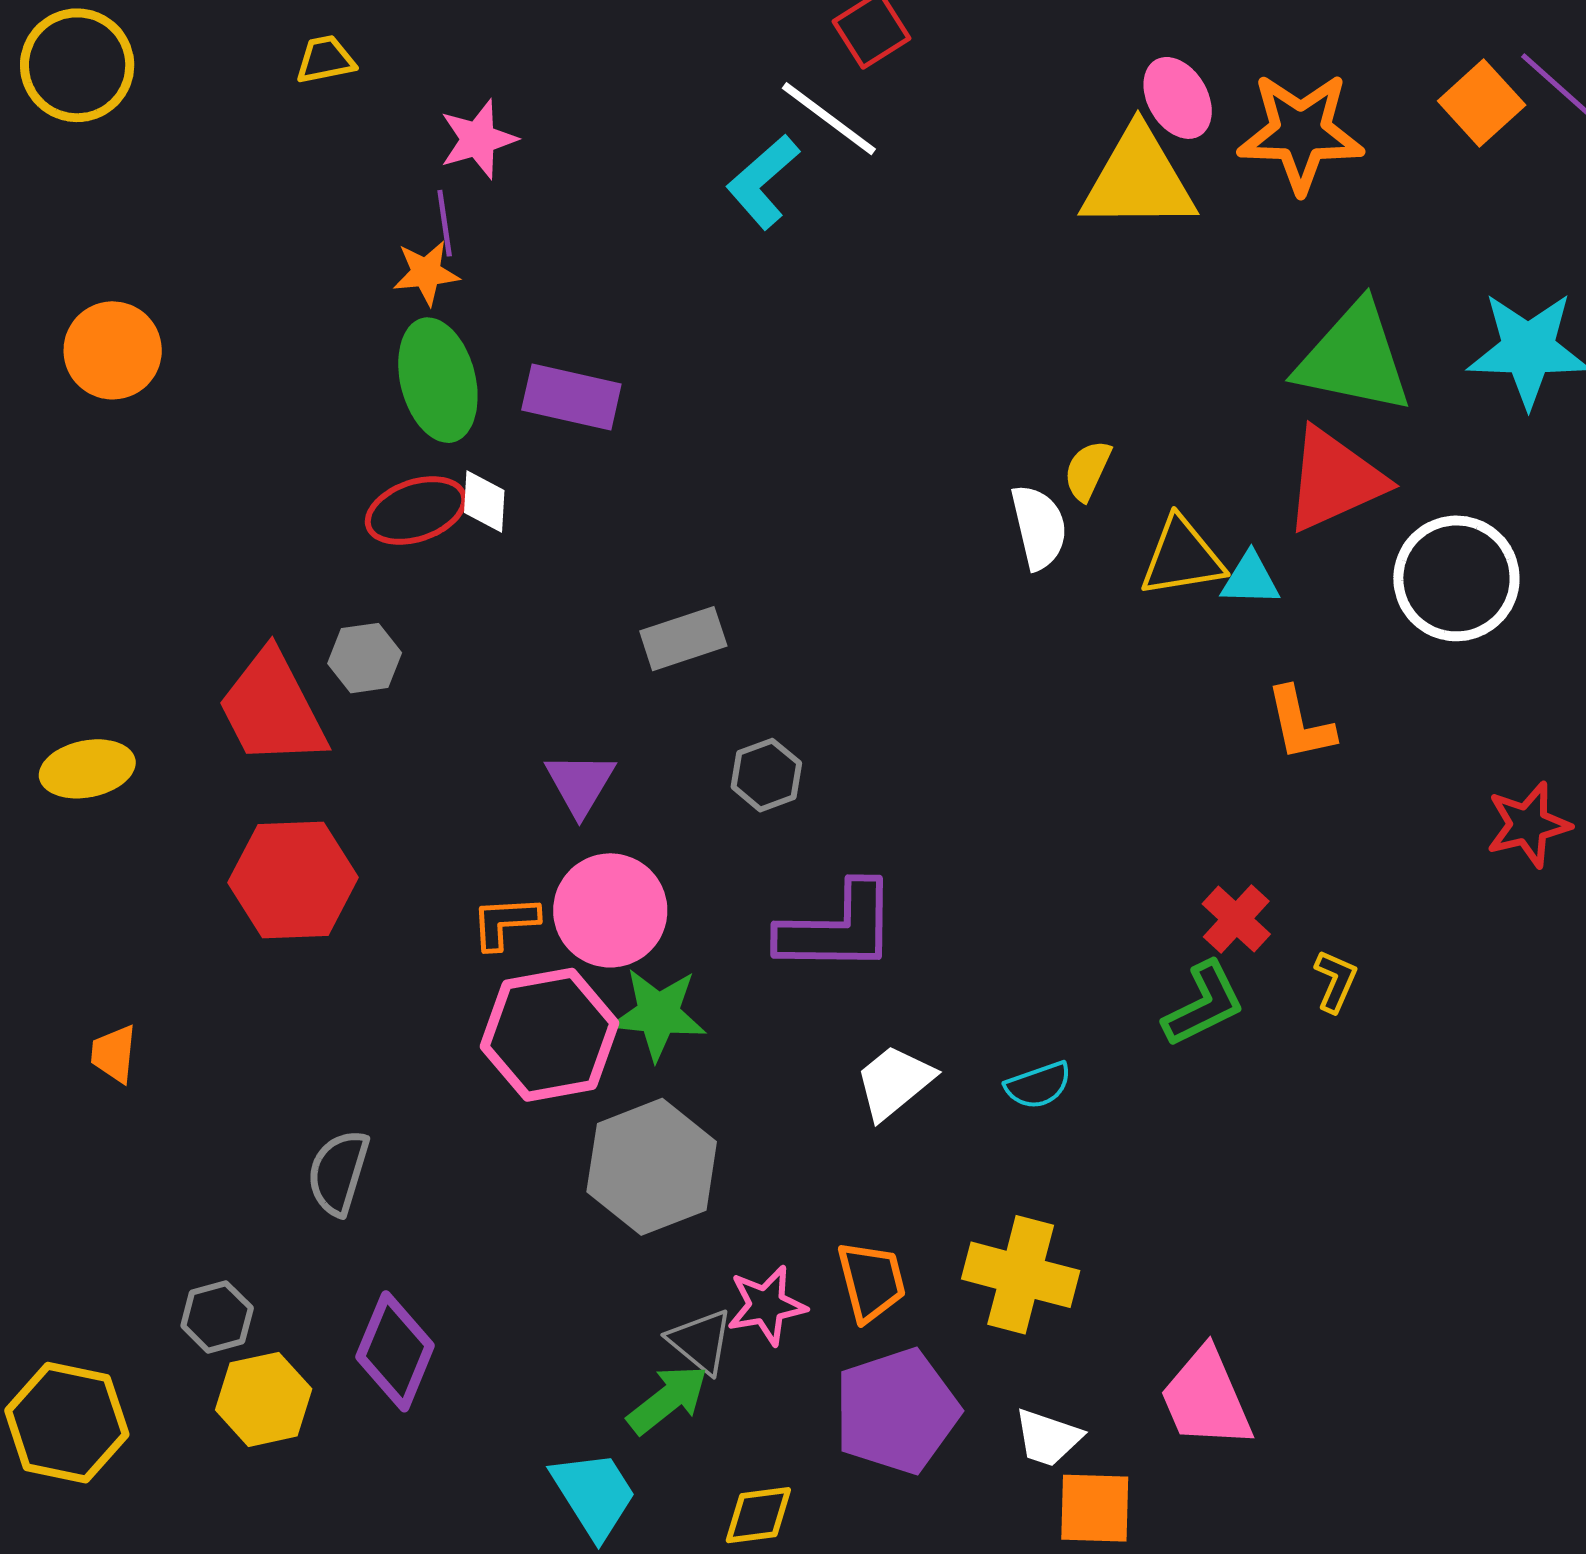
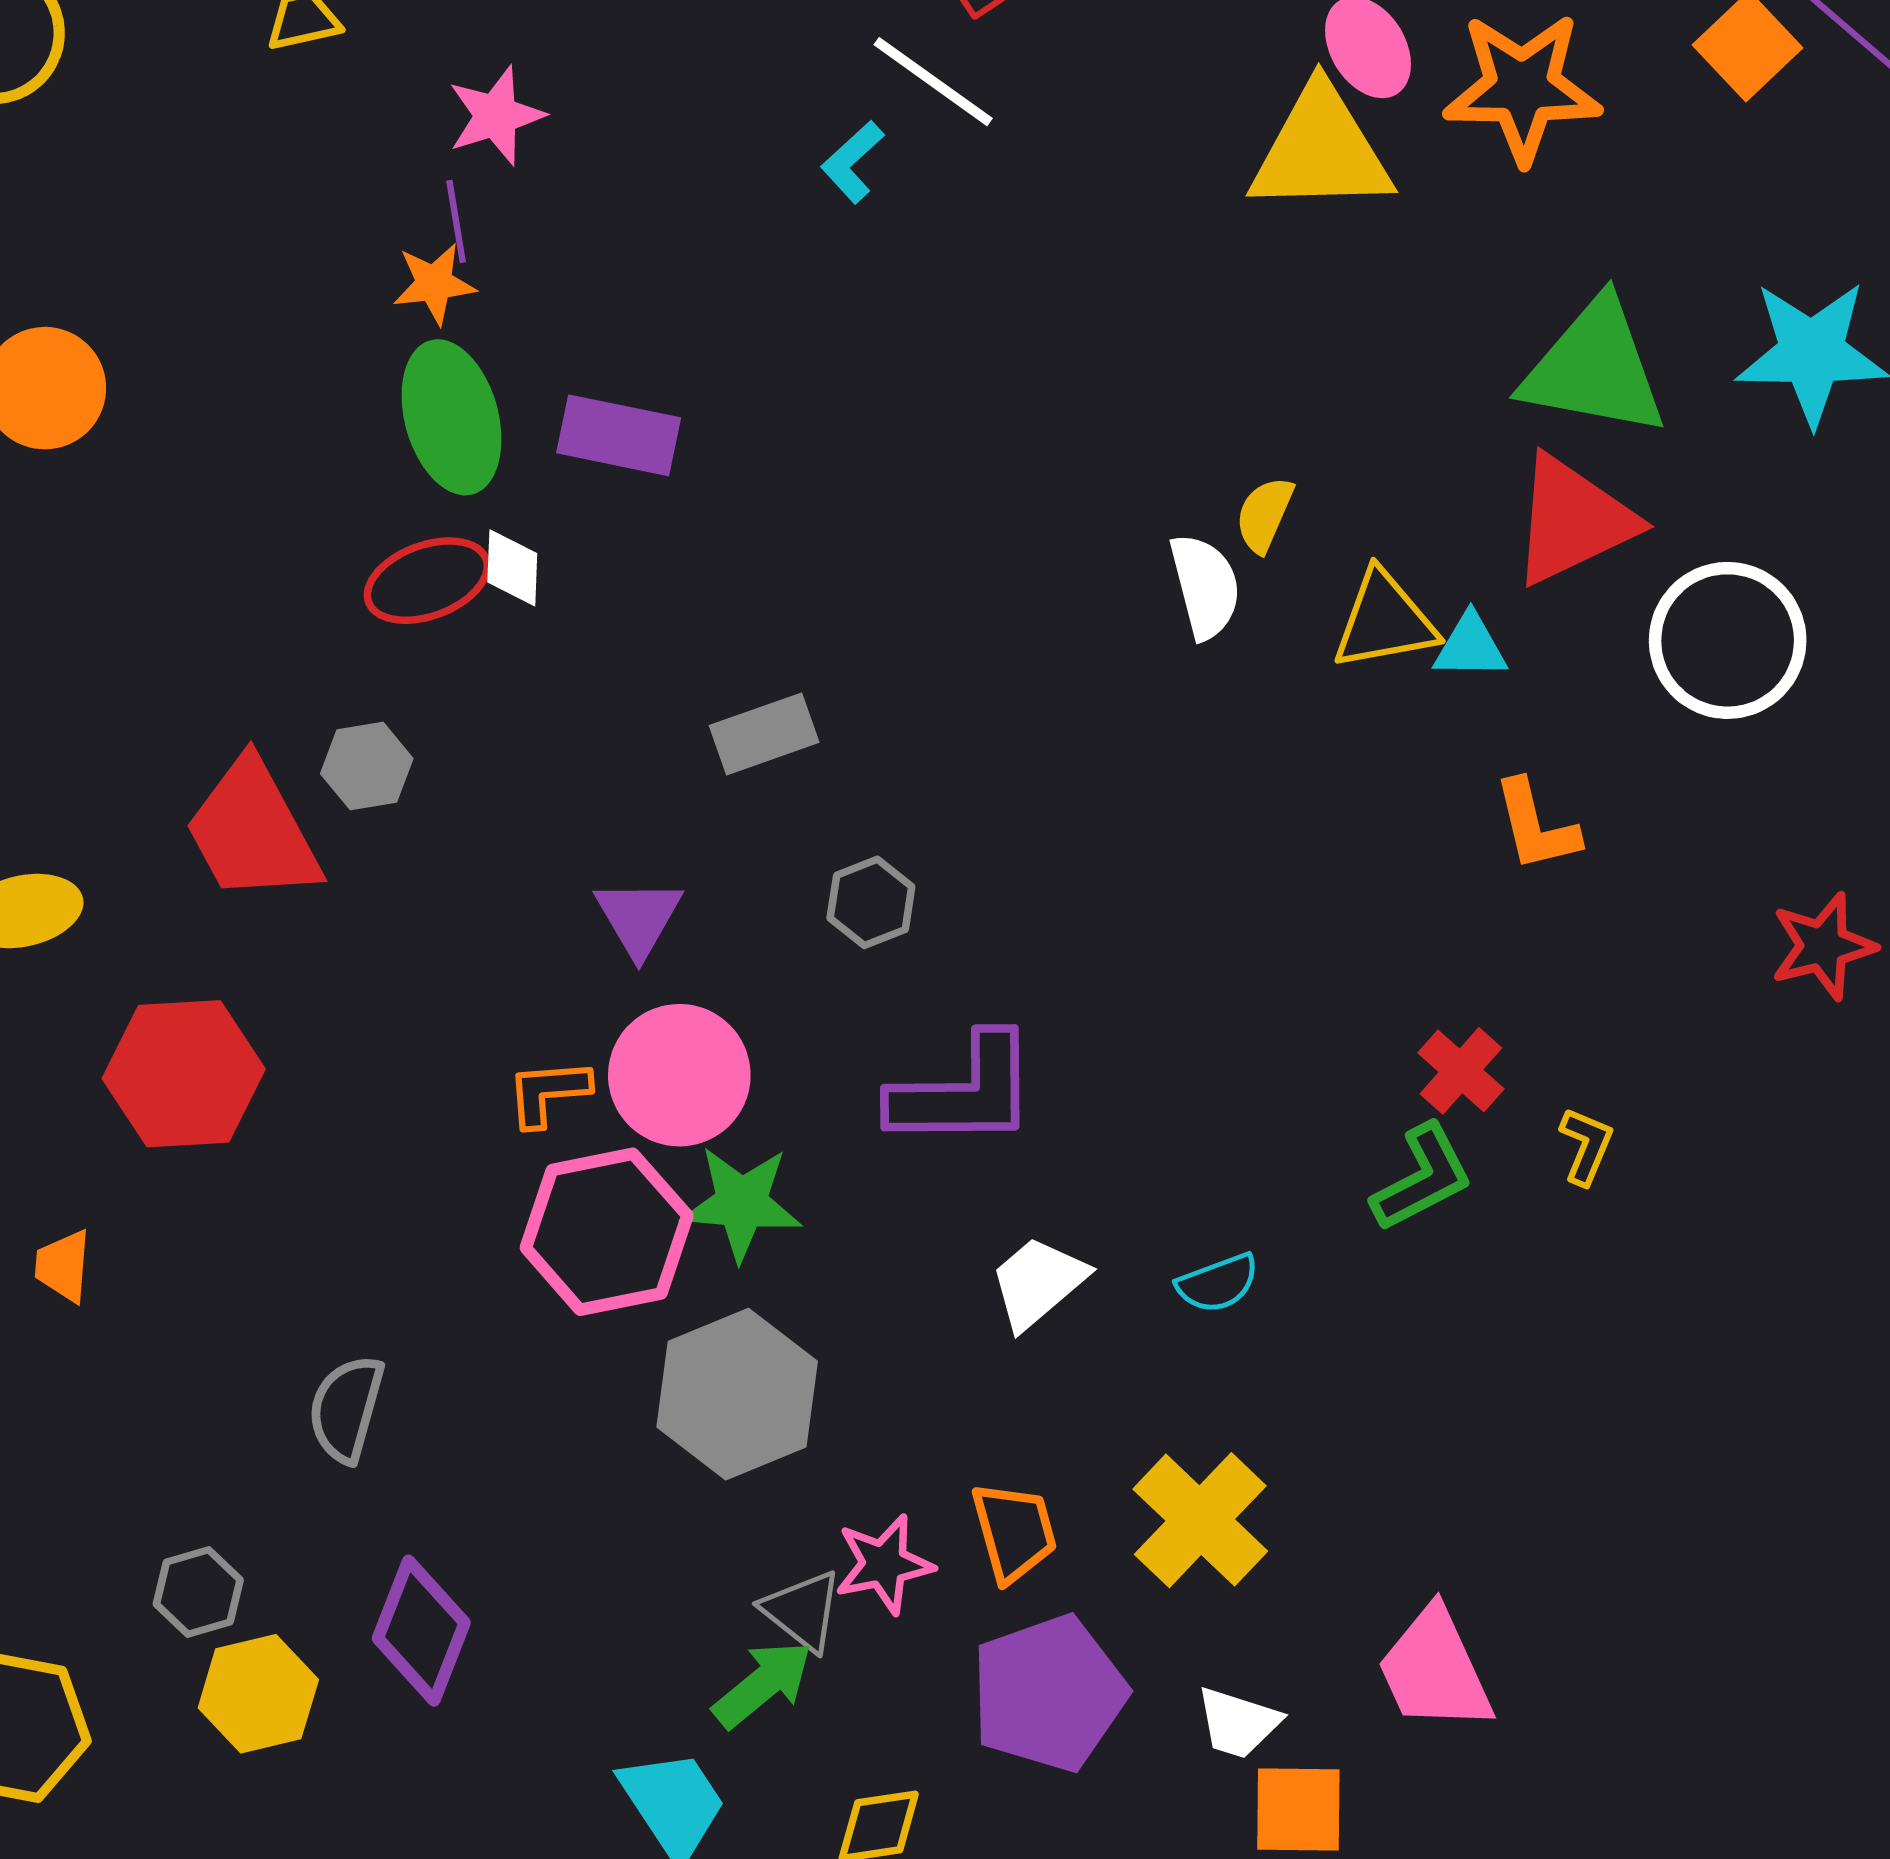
cyan L-shape: (763, 182) -> (852, 162), size x0.7
red hexagon: (293, 880) -> (184, 1074), moved
yellow cross: (1021, 1275) -> (1200, 1520), turned 30

